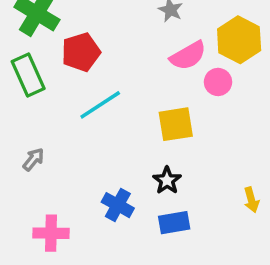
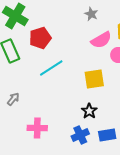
blue cross: (118, 205) -> (80, 135), moved, turned 36
blue rectangle: (174, 223) -> (107, 135), moved
pink cross: (51, 233) -> (37, 128), moved

